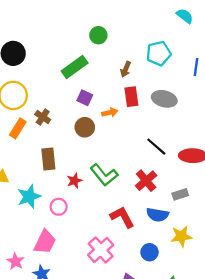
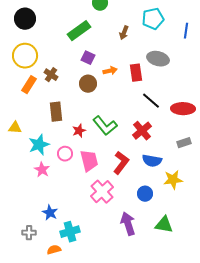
red rectangle: (131, 97) -> (136, 73), moved
gray rectangle: (180, 194) -> (184, 143), moved
red L-shape: (122, 217) -> (121, 163), turned 65
pink trapezoid: (45, 242) -> (89, 161), moved, turned -40
pink star: (15, 261) -> (42, 170), moved

